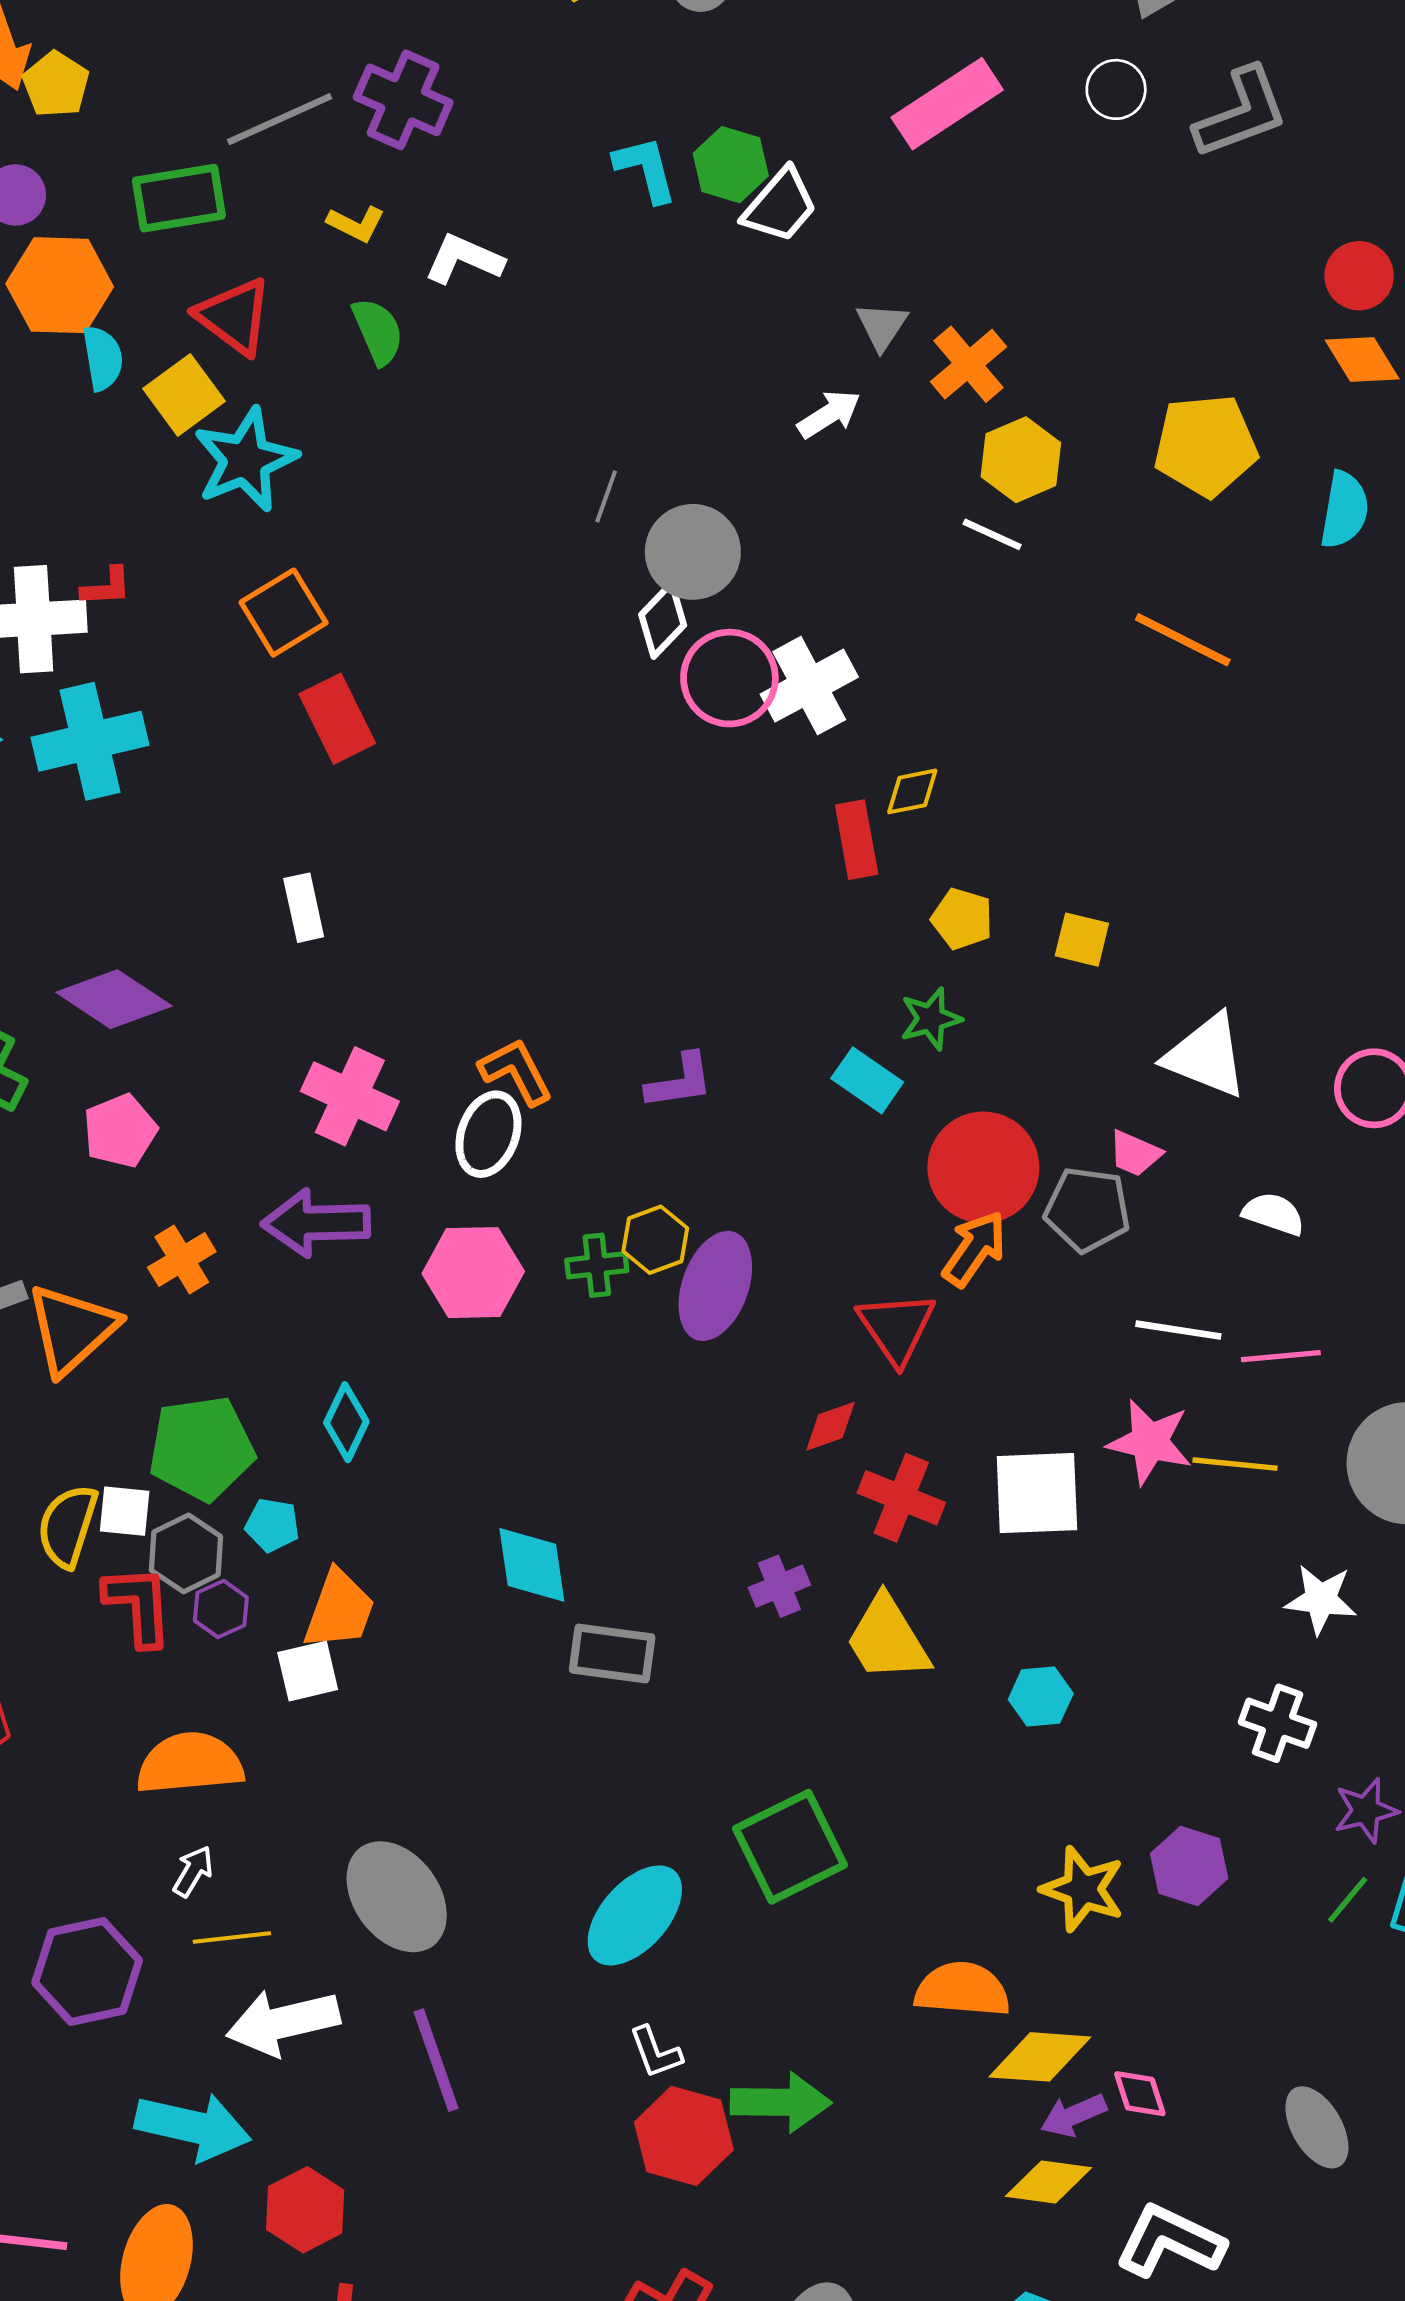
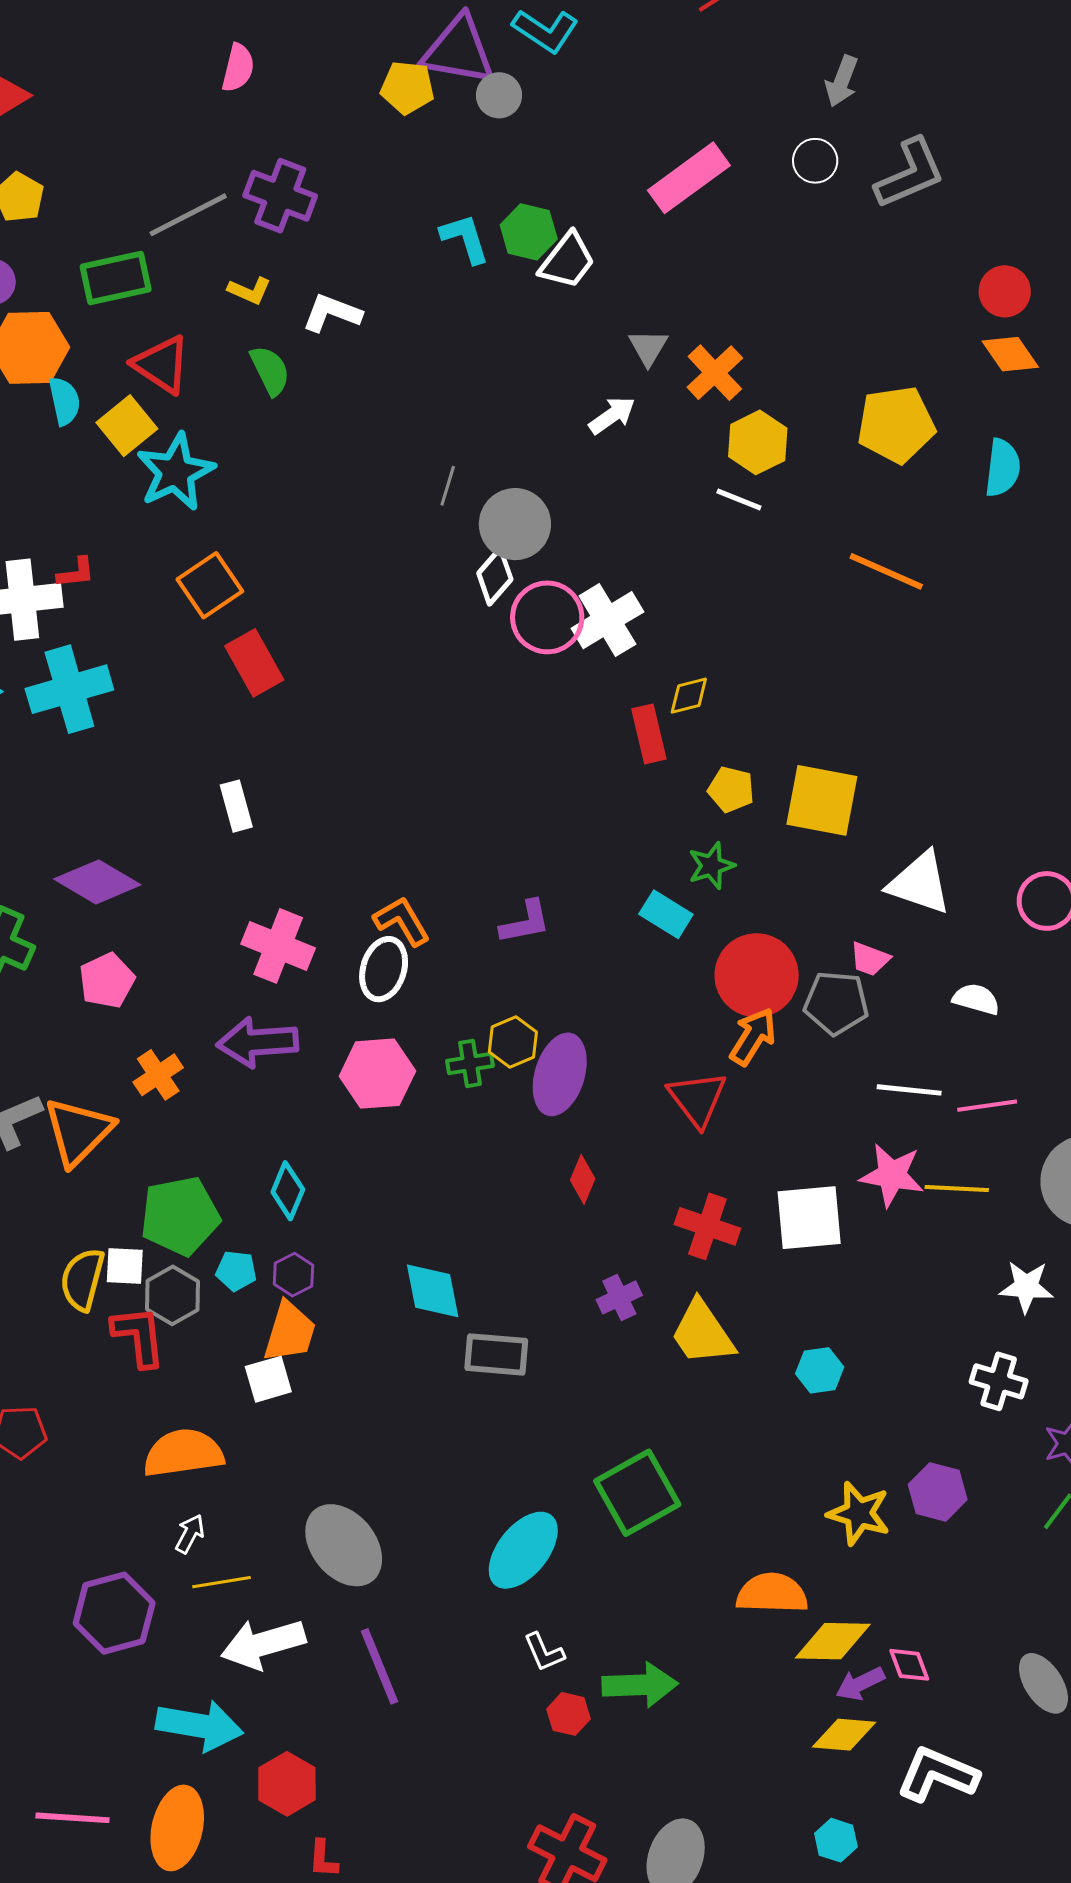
yellow square: (1082, 940) -> (822, 800), size x1.8
red diamond: (830, 1426) -> (583, 1179), moved, turned -45
purple hexagon: (221, 1609) -> (293, 1275), moved
red hexagon: (684, 2136) -> (568, 1714), size x0.6

